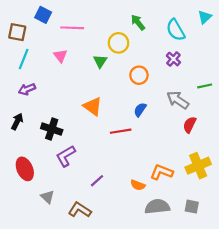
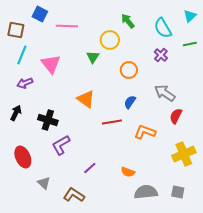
pink triangle: (60, 56) -> (51, 64), moved, size x1.5
green line: (205, 86) -> (190, 44), moved
orange L-shape: (162, 172) -> (145, 132), moved

